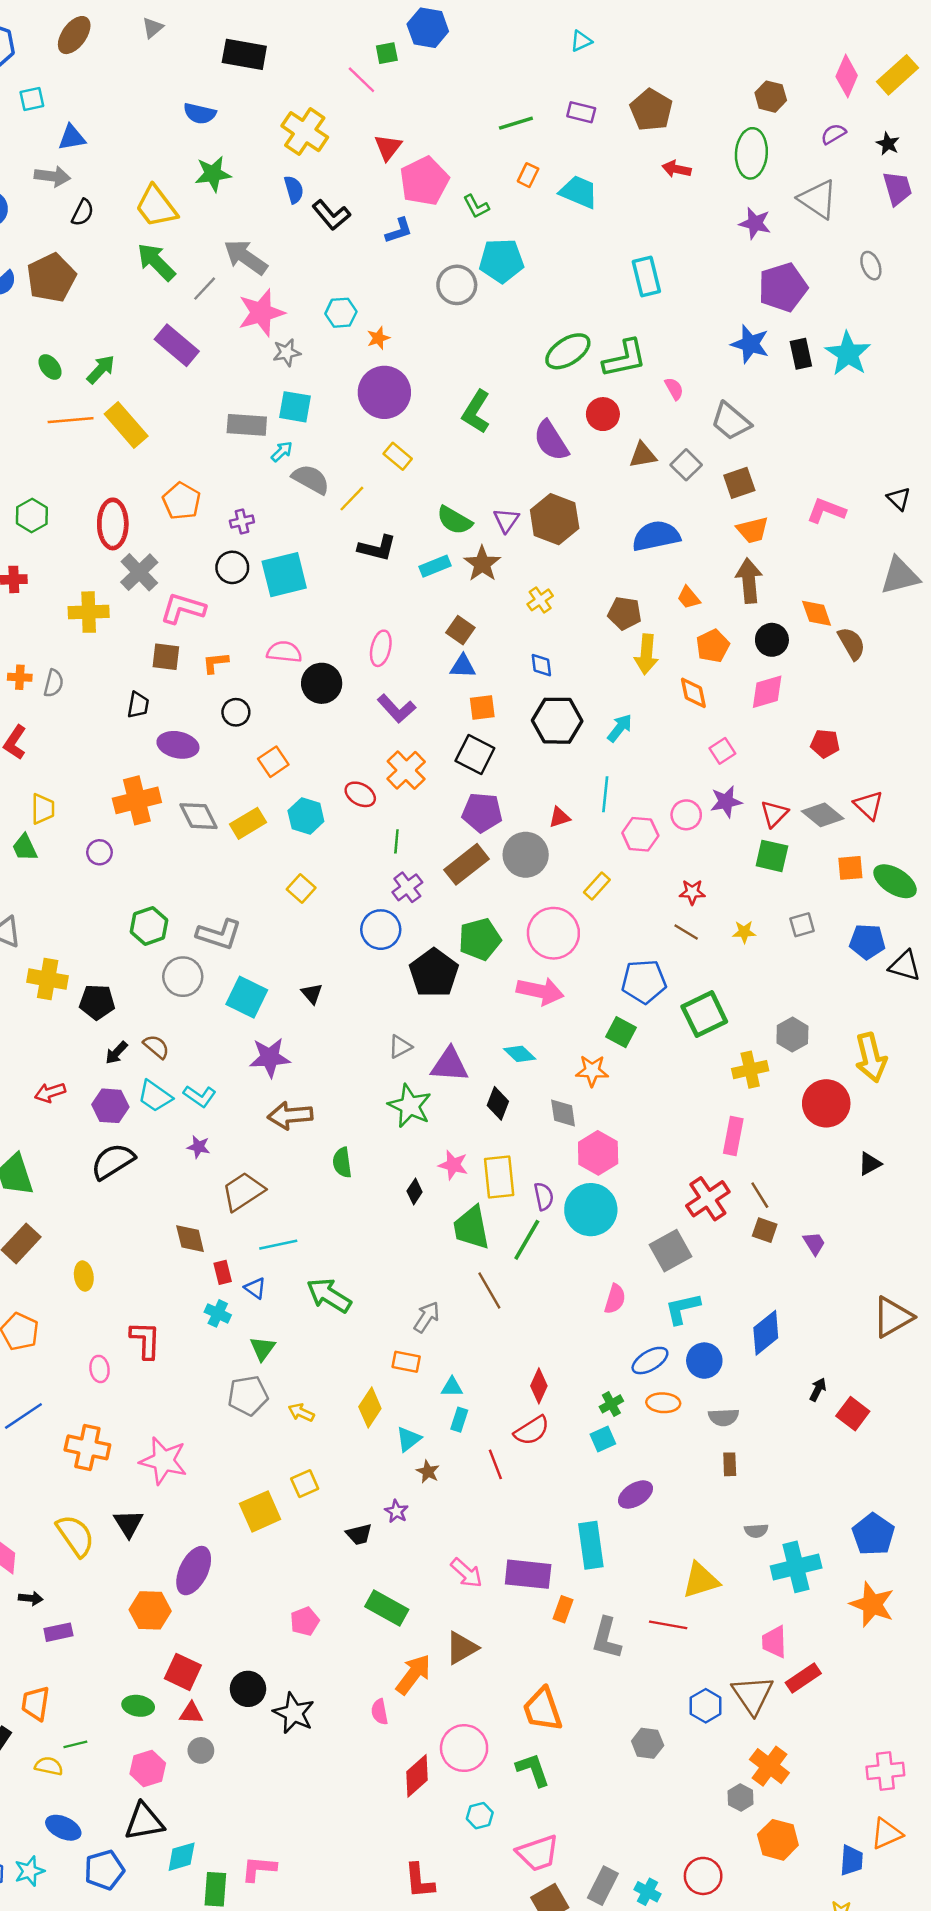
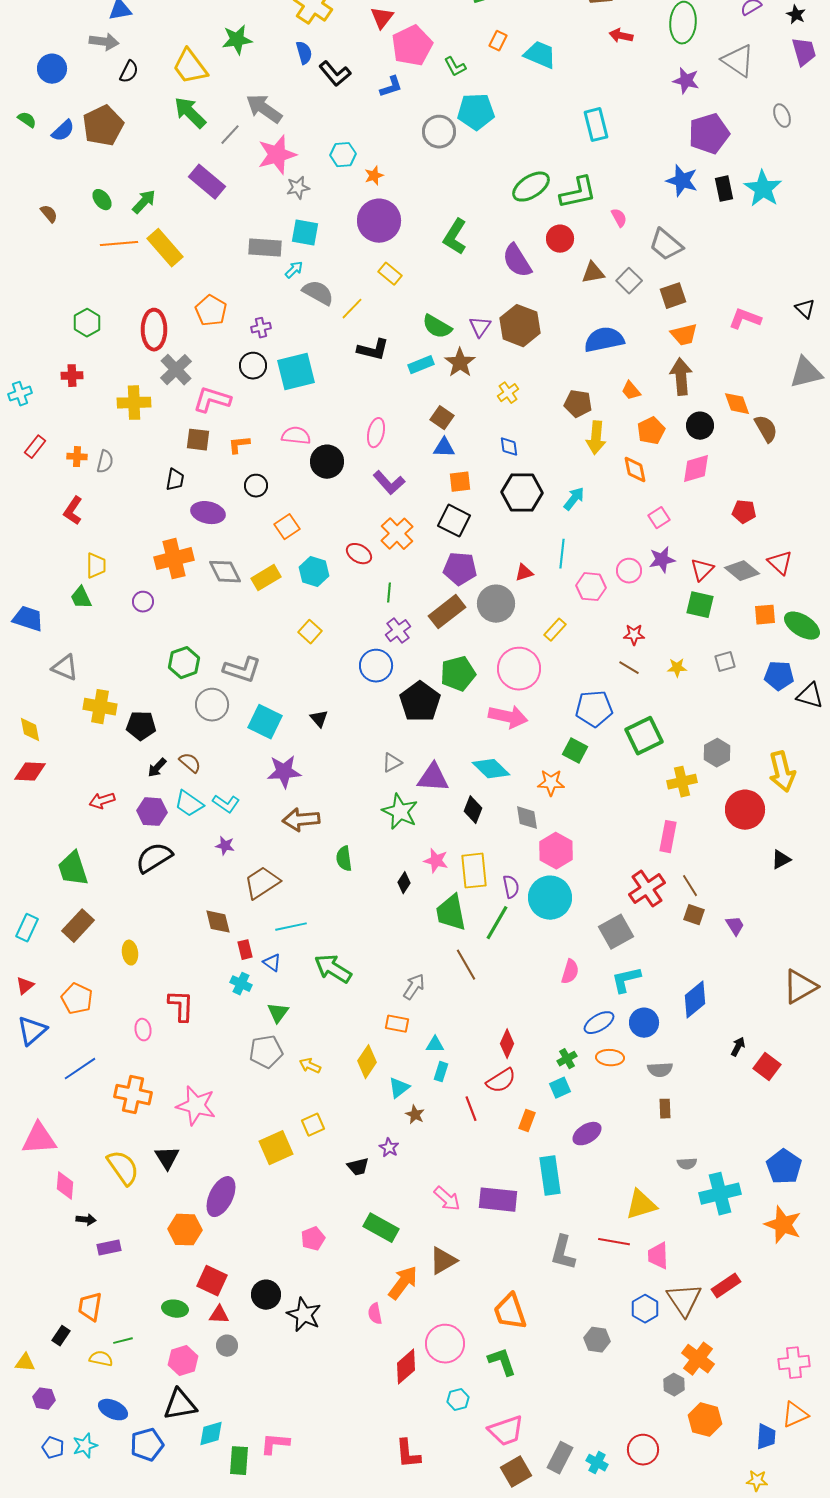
cyan diamond: (520, 1054) -> (491, 769), size x1.4
orange rectangle: (563, 1609) -> (527, 1121), moved
pink trapezoid: (774, 1642) -> (658, 1256), moved

